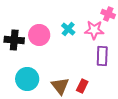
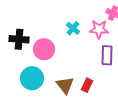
pink circle: (39, 35) -> (44, 49), moved

